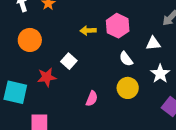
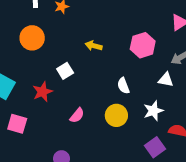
pink hexagon: (118, 26) -> (143, 45), moved
white triangle: (153, 43) -> (166, 80), moved
red star: (47, 77) -> (43, 92), moved, turned -30

